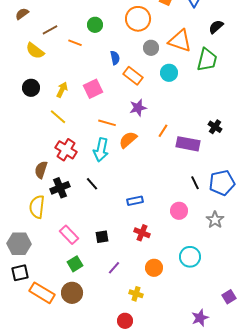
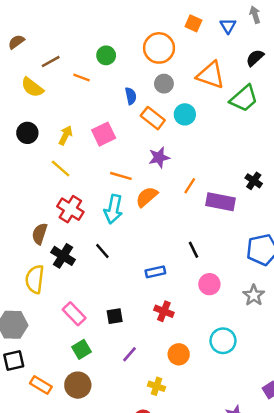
gray circle: (151, 48) -> (164, 84), moved
green trapezoid: (207, 60) -> (244, 98), turned 35
cyan circle: (169, 73) -> (185, 114), moved
black line: (195, 183) -> (193, 250), moved
black cross: (60, 188) -> (63, 256), turned -36
orange rectangle: (42, 293) -> (41, 385), size x0.7

